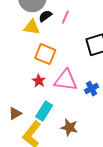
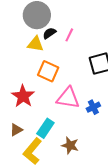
red star: (39, 81) -> (23, 96), moved, size x1.6

